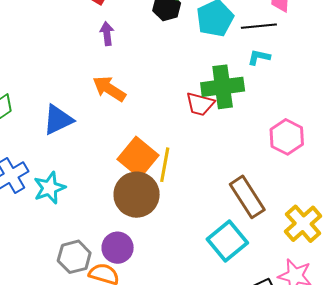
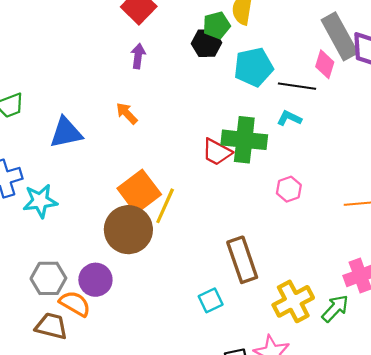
orange arrow: (109, 89) -> (127, 113), size x0.7
pink hexagon: (287, 137) -> (289, 189), moved, size x0.7
cyan square: (227, 241) -> (211, 300), size x0.6

